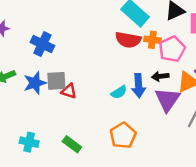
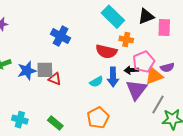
red semicircle: (128, 40) -> (106, 52), moved
blue cross: (42, 44) -> (61, 36), moved
pink pentagon: (172, 49) -> (144, 62), moved

